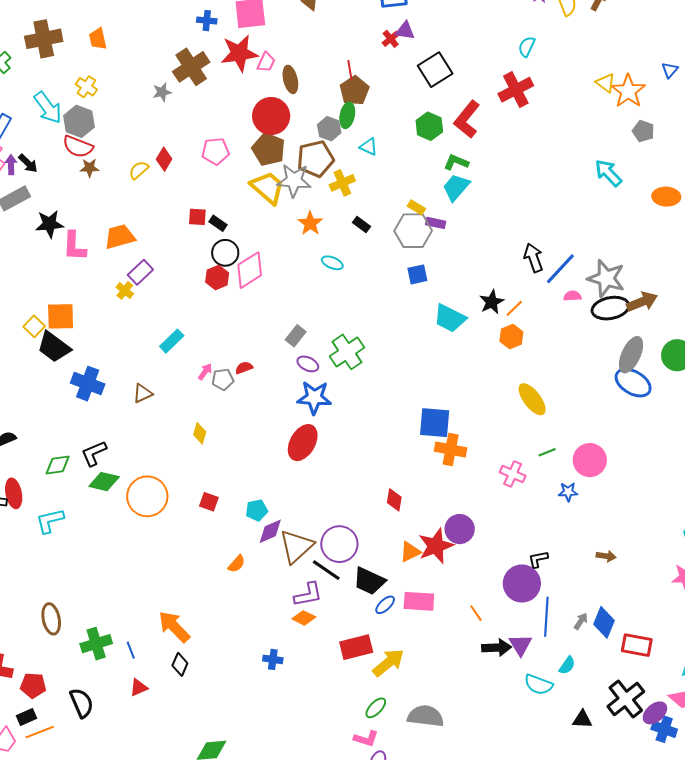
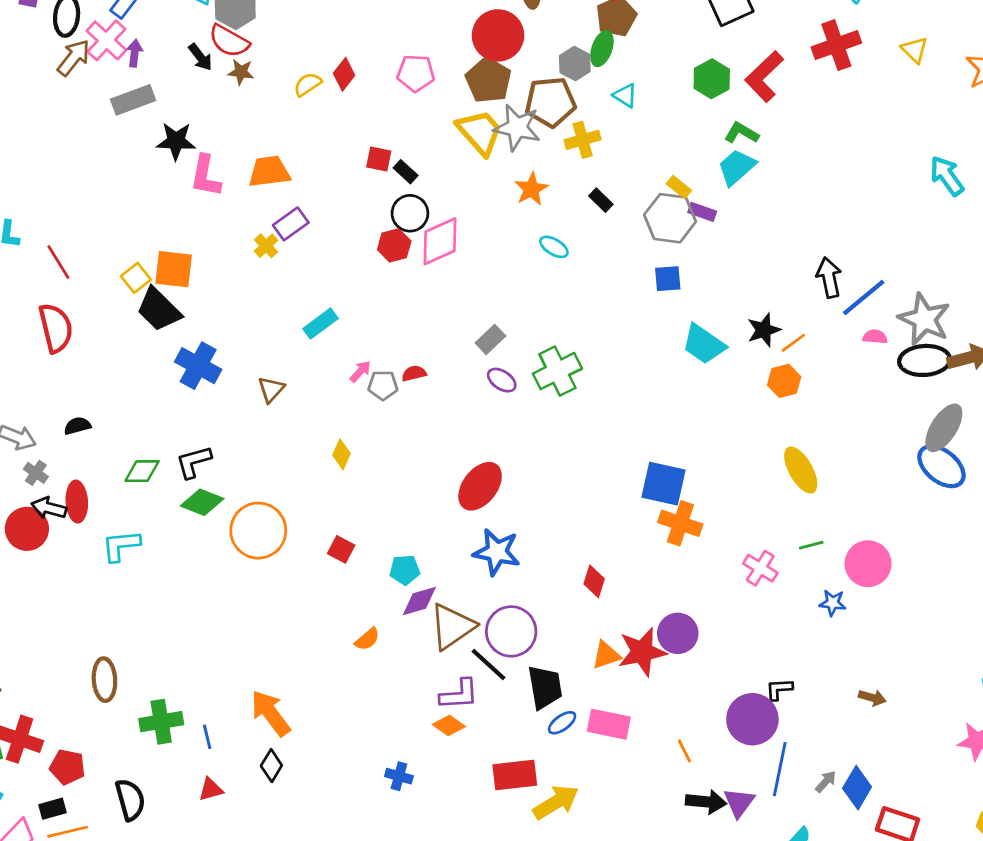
yellow triangle: (606, 83) -> (915, 50), moved
black arrow: (28, 163) -> (200, 57), moved
brown triangle: (143, 393) -> (271, 389), turned -30
blue star: (314, 398) -> (497, 552), moved
black trapezoid: (369, 581) -> (545, 687), turned -132

